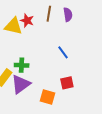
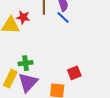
blue line: (63, 52) -> (63, 17), moved

